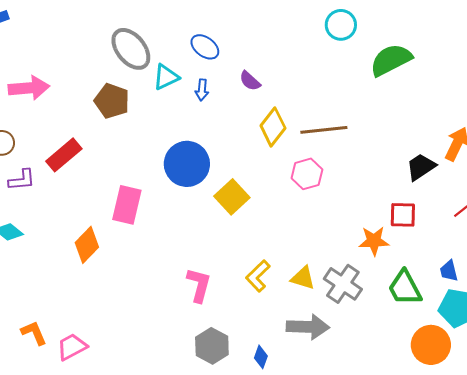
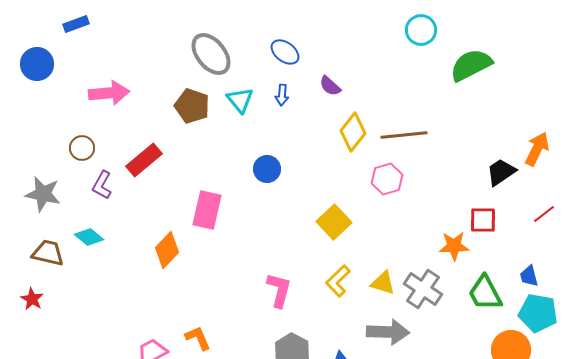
cyan triangle: (166, 77) -> (240, 100), moved, turned -44
blue circle: (187, 164) -> (267, 169), size x0.6
purple L-shape: (22, 180) -> (102, 185), turned 124
yellow square: (232, 197) -> (334, 222), moved
orange L-shape: (34, 333) -> (198, 338), moved

